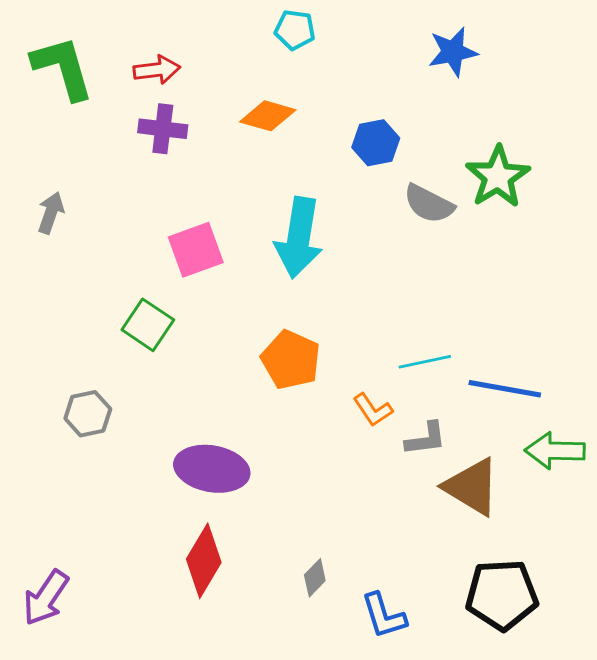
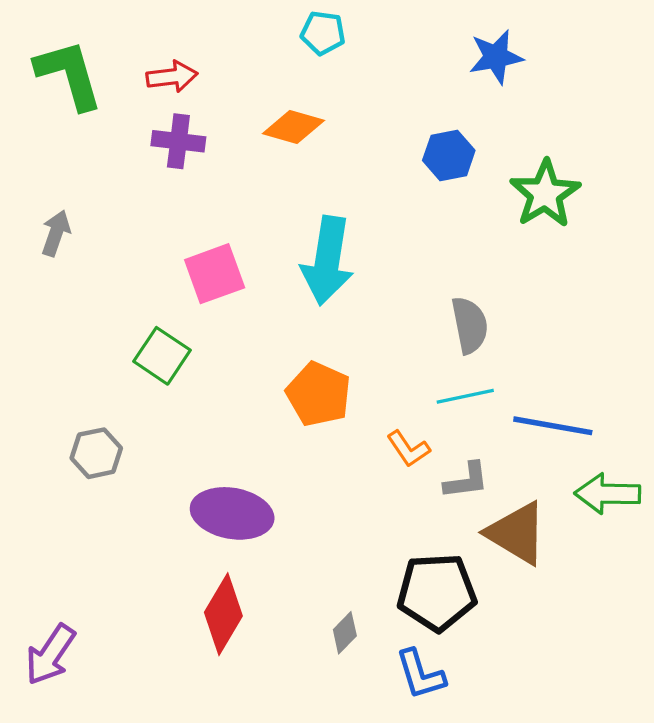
blue hexagon: (376, 143) -> (449, 155), moved
gray semicircle: (429, 204) -> (470, 325), moved, turned -128
black pentagon: (502, 595) -> (437, 592), moved

